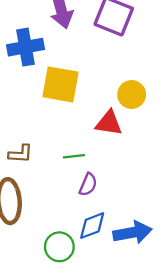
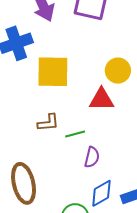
brown L-shape: (21, 154) -> (48, 123), moved

